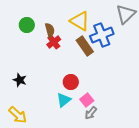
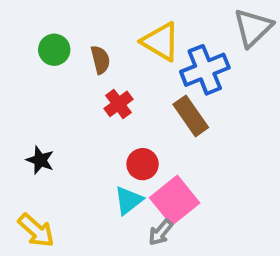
red cross: (54, 42) -> (118, 104), moved
brown rectangle: (85, 46) -> (191, 116), moved
pink square: (87, 100) -> (175, 200), size x1.6
gray arrow: (91, 113) -> (161, 232), moved

